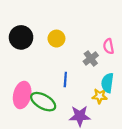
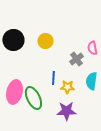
yellow star: (100, 96) -> (67, 87), moved
green ellipse: (43, 102) -> (33, 98), turned 35

